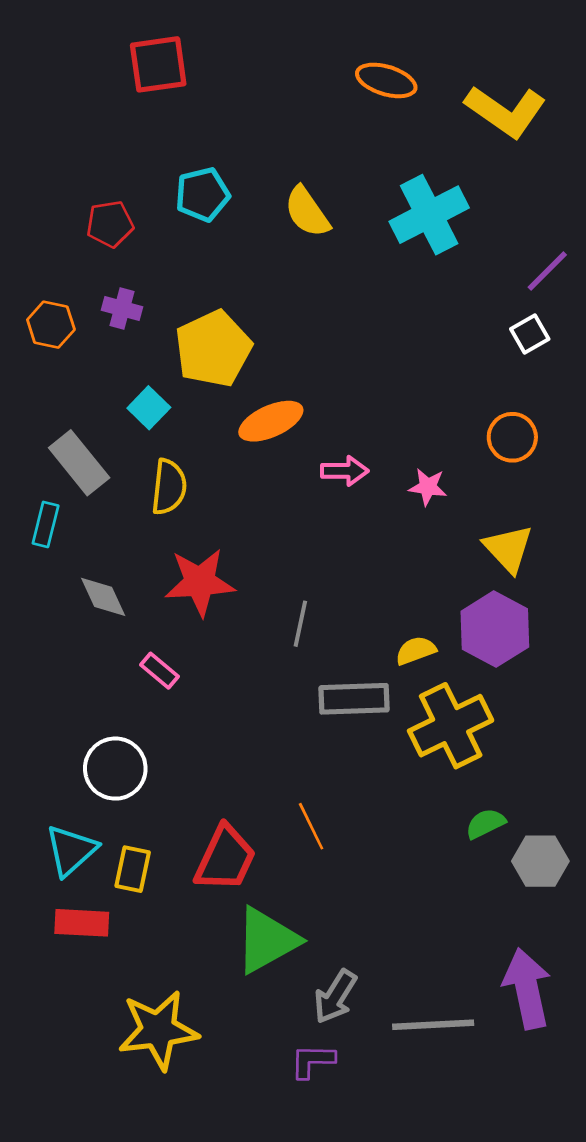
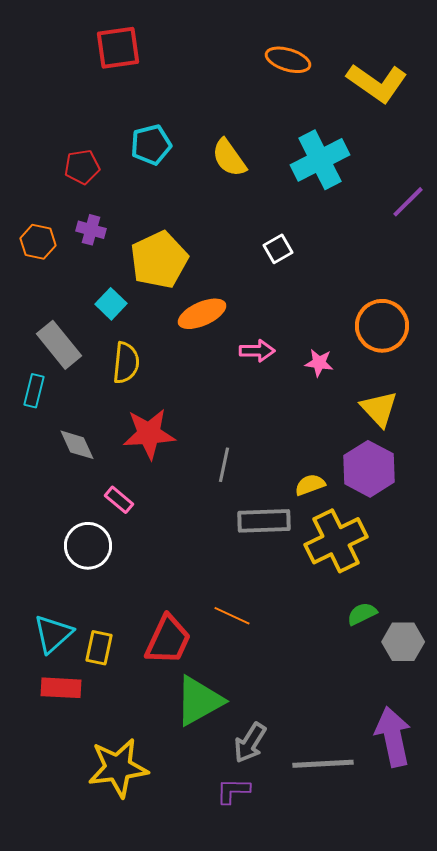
white square: (530, 334) -> (278, 249), moved
orange circle: (512, 437) -> (382, 326), size x1.4
white circle: (115, 769) -> (88, 546), moved
orange line: (311, 826) -> (232, 616), turned -39

